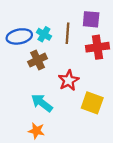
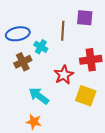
cyan cross: (44, 34) -> (41, 47), moved
red cross: (98, 47) -> (91, 60), moved
brown cross: (38, 60) -> (23, 62), moved

